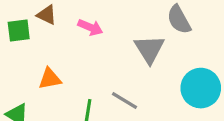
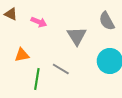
gray semicircle: (179, 20) -> (107, 21), moved
orange triangle: (50, 79) -> (22, 55), moved

